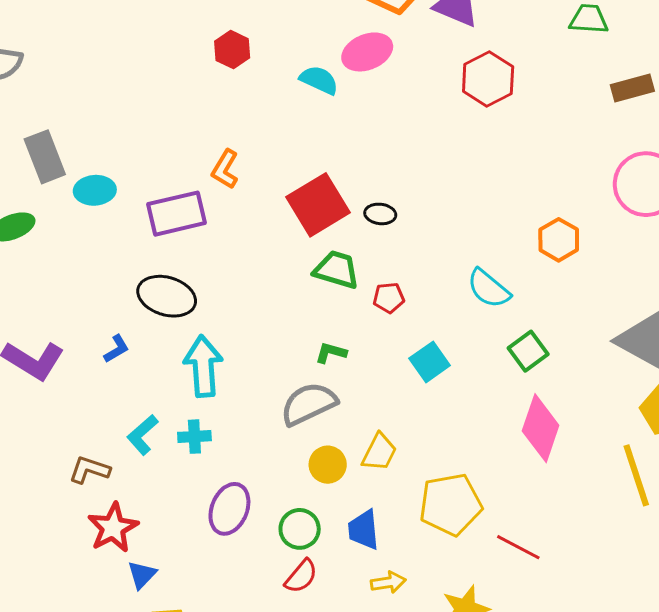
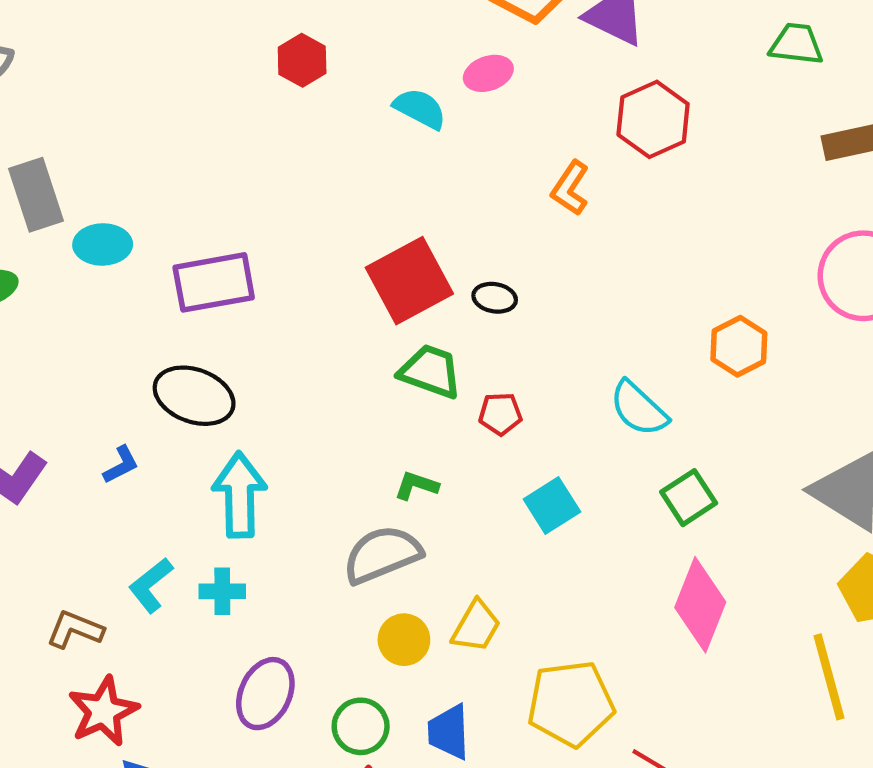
pink ellipse: (367, 52) -> (488, 73), size x0.7
orange L-shape: (225, 169) -> (570, 188), moved

